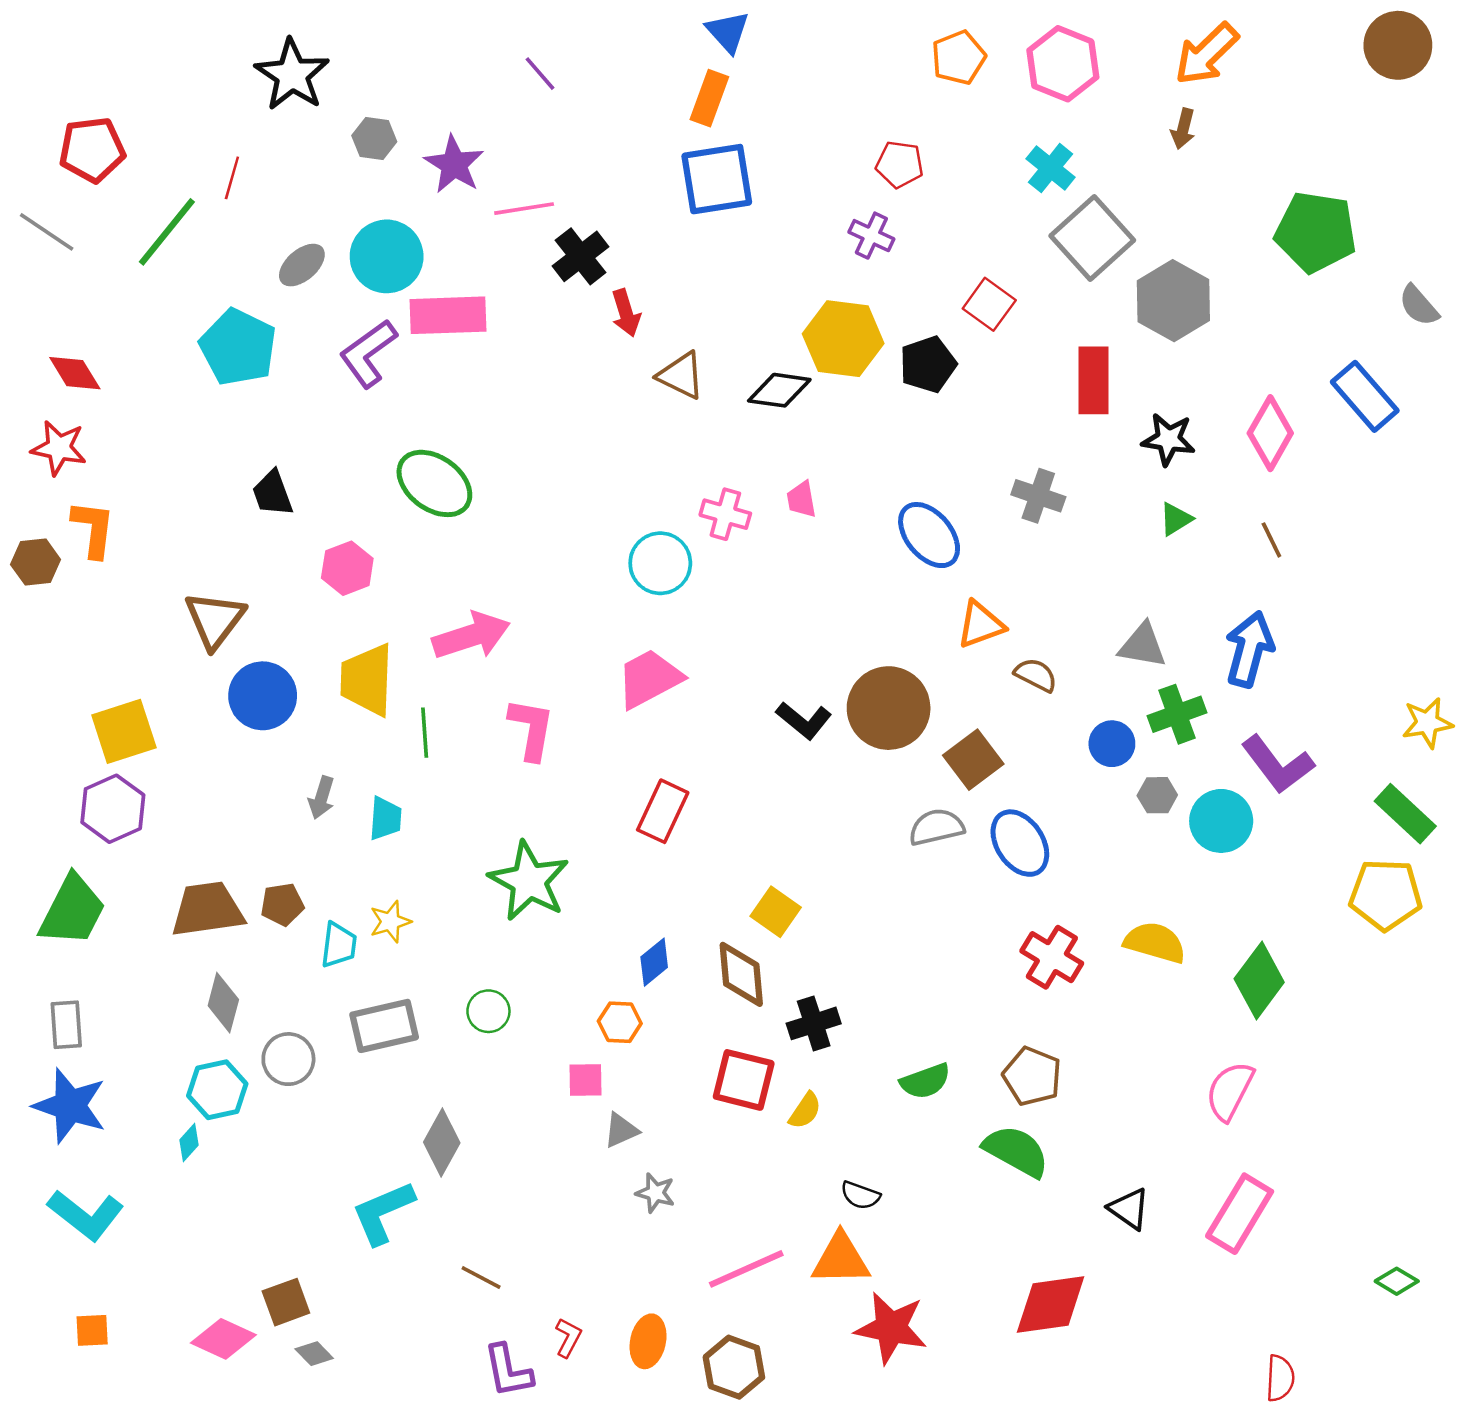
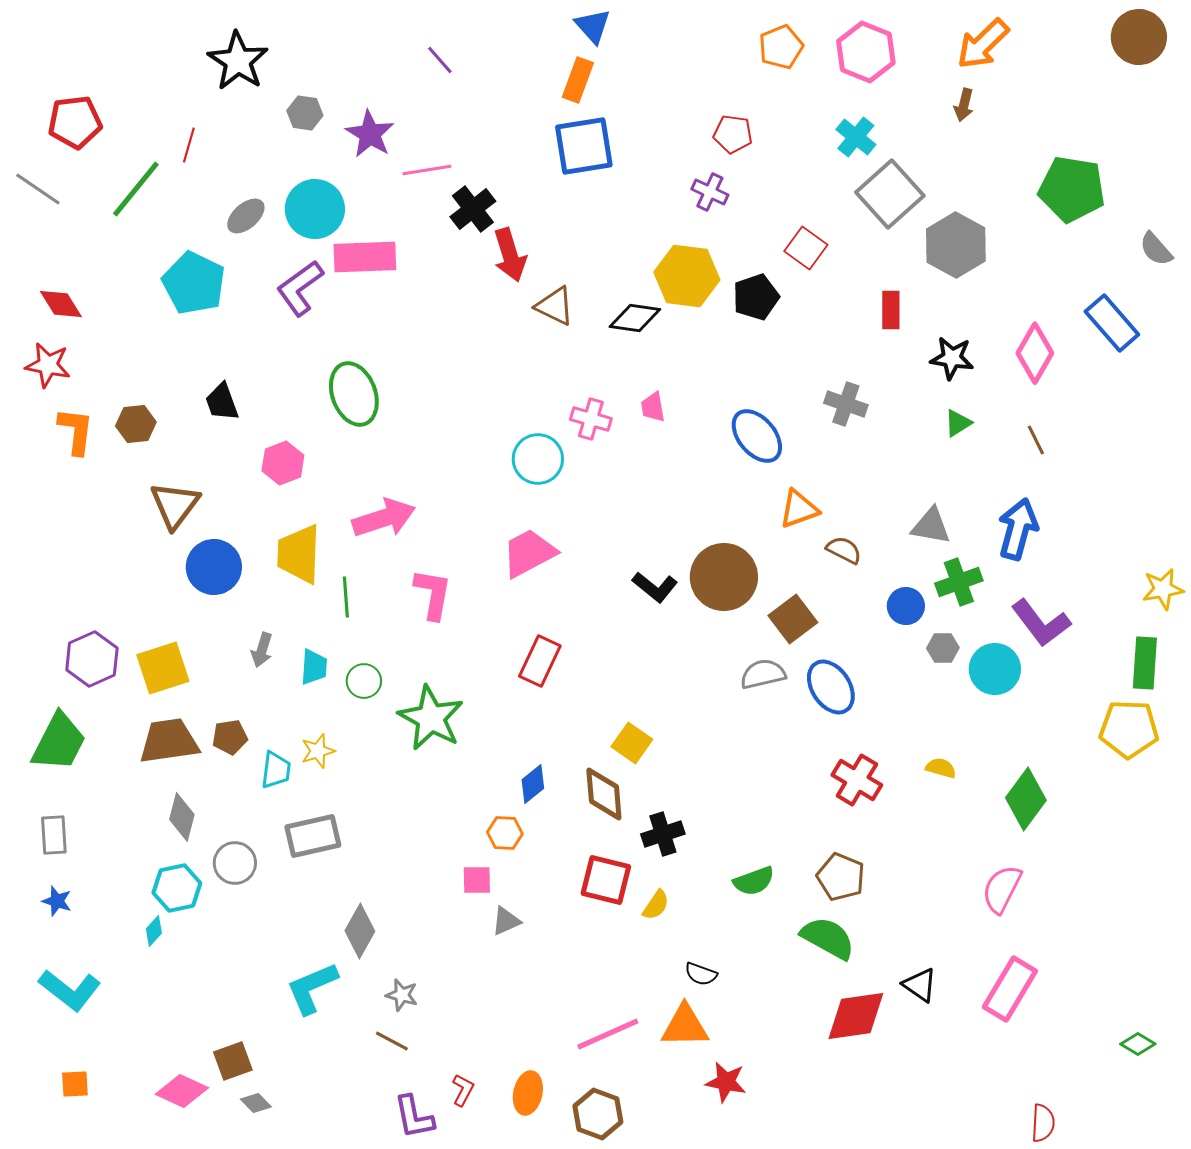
red arrow: (626, 313) -> (510, 255), size x1.4
red rectangle: (1094, 380) -> (891, 310), size x0.7
green ellipse: (434, 483) -> (354, 394), turned 34
brown hexagon: (36, 562) -> (136, 424), moved
yellow square: (124, 731) -> (163, 668), moved
green rectangle: (1405, 814) -> (1145, 663), turned 51
yellow semicircle: (1155, 942) -> (941, 768), size x0.6
green circle: (488, 1011) -> (364, 681), moved
blue star: (70, 1106) -> (57, 901), size x0.5
gray star: (655, 1193) -> (402, 995), moved
red diamond: (1051, 1305) -> (856, 1016), moved
red star: (891, 1328) -> (726, 1082), size x0.7

